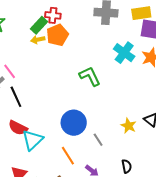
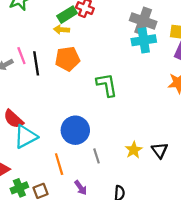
orange pentagon: (57, 35) -> (67, 59), moved
cyan cross: (124, 53) -> (144, 40), moved, turned 30
black line: (16, 97) -> (36, 63), moved

